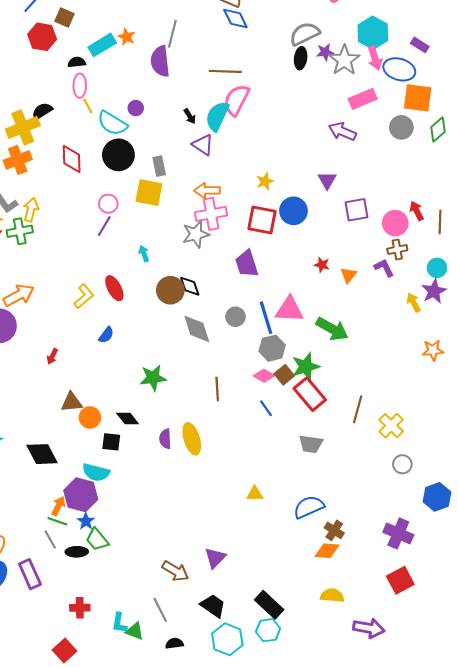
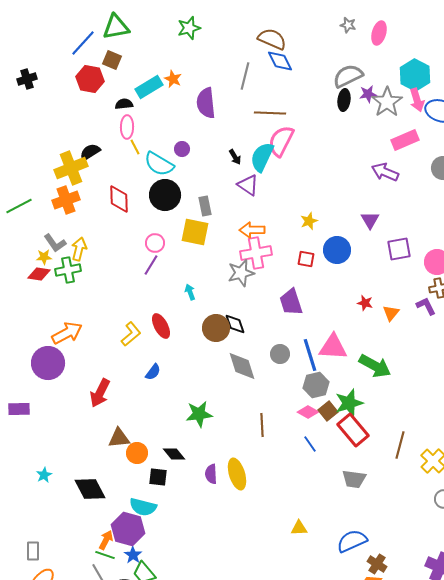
gray line: (172, 34) -> (245, 76), moved
red square: (262, 220) -> (306, 259), size x0.6
red arrow: (52, 356) -> (100, 393), size x1.8

